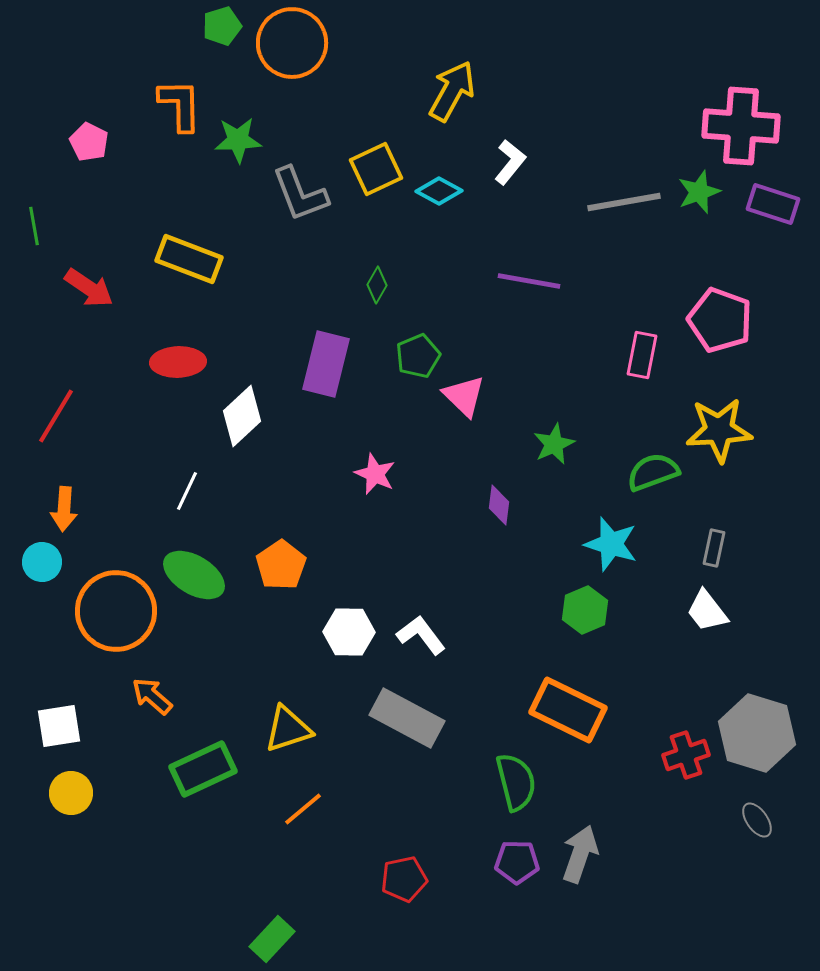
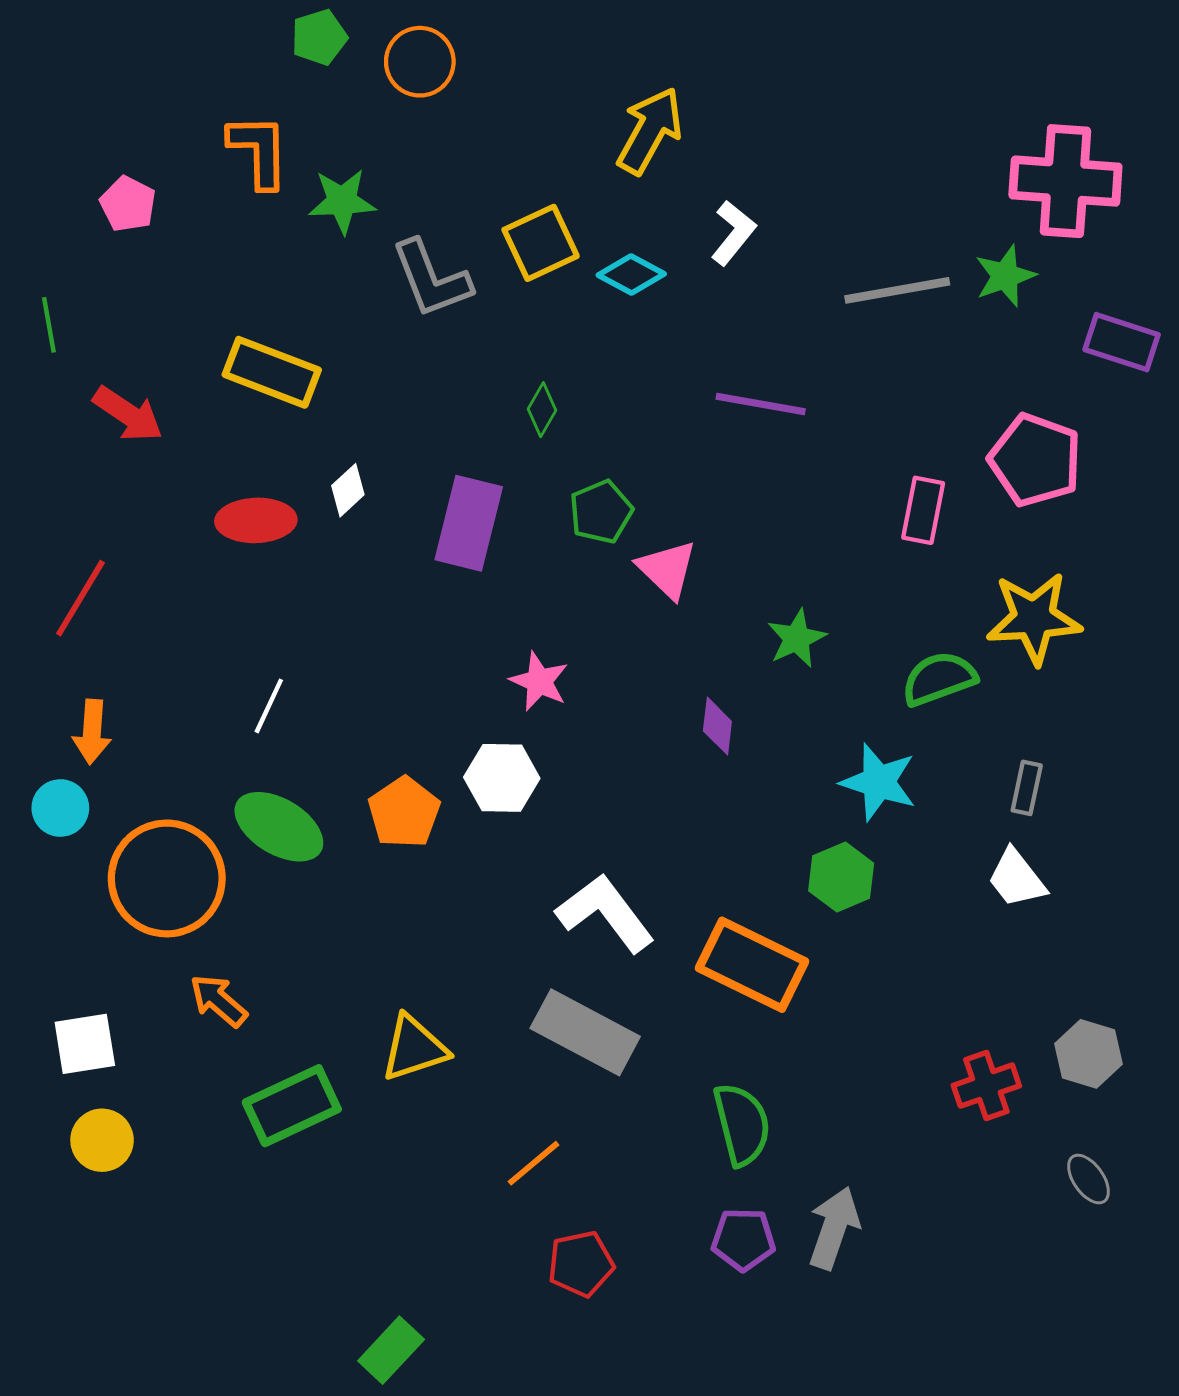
orange circle: (292, 43) -> (420, 62), size x0.7
purple rectangle: (773, 204) -> (1122, 342), moved
white diamond: (242, 416) -> (348, 490), moved, size x0.6
white hexagon: (349, 632) -> (502, 778), moved
white L-shape: (421, 635) -> (605, 913), size x1.4
orange rectangle: (568, 710) -> (752, 965), moved
gray hexagon: (757, 733) -> (1088, 1054), size x0.6
orange line: (303, 809) -> (533, 1163), moved

